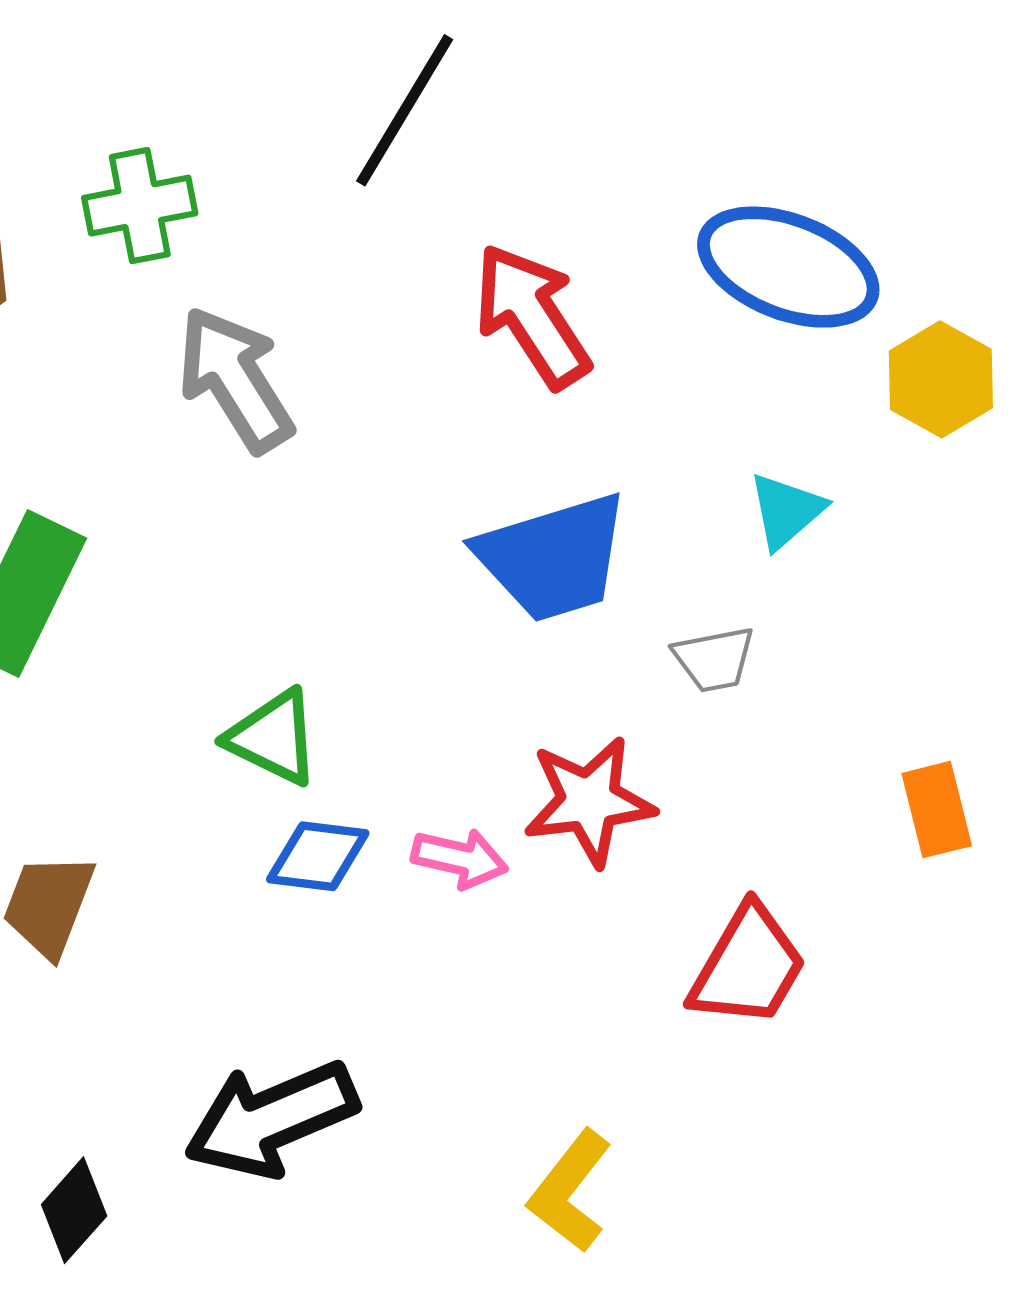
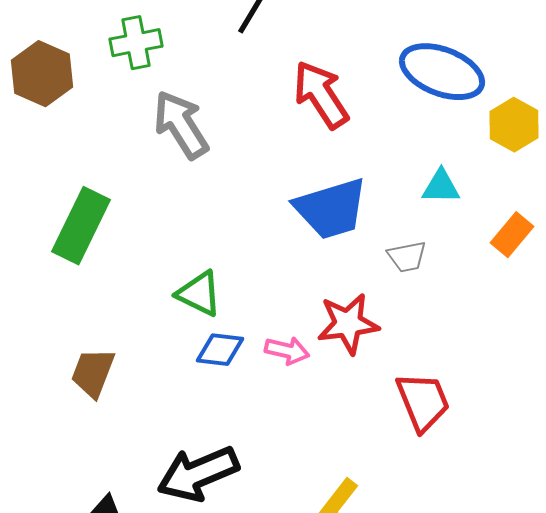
cyan triangle: (786, 511) -> (441, 187), turned 42
orange rectangle: (937, 810) -> (512, 235), moved, turned 54
red trapezoid: (748, 966) -> (423, 402), turned -52

